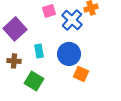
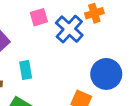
blue circle: (69, 54) -> (106, 74), moved

